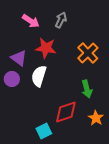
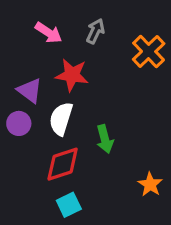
orange cross: (88, 53) -> (149, 51), moved
green arrow: (87, 89) -> (105, 139), moved
red diamond: (66, 112) -> (63, 164), moved

